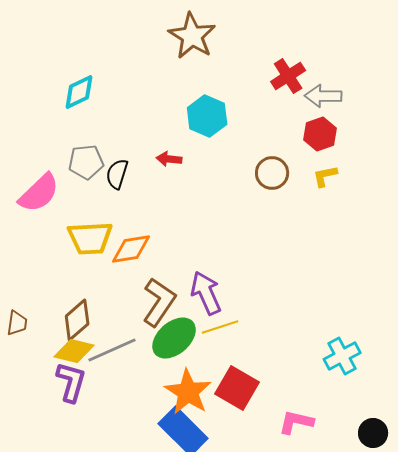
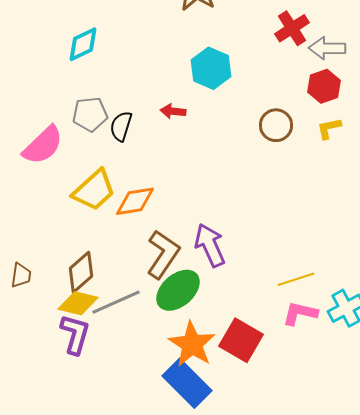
yellow trapezoid: (90, 238) -> (94, 190), turned -39
yellow line: (220, 327) -> (296, 279), moved
pink L-shape: (296, 422) -> (300, 313), moved

